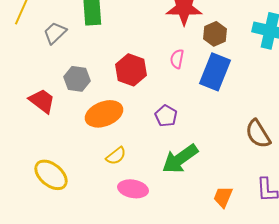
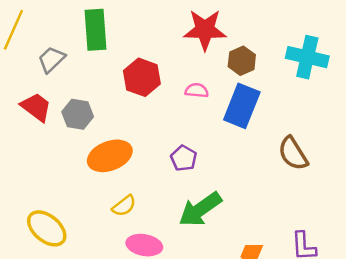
pink semicircle: (177, 59) -> (197, 90), turned 84
red hexagon: (131, 70) -> (142, 77), moved
red trapezoid: (42, 101) -> (36, 107), moved
brown semicircle: (258, 134) -> (293, 153), moved

